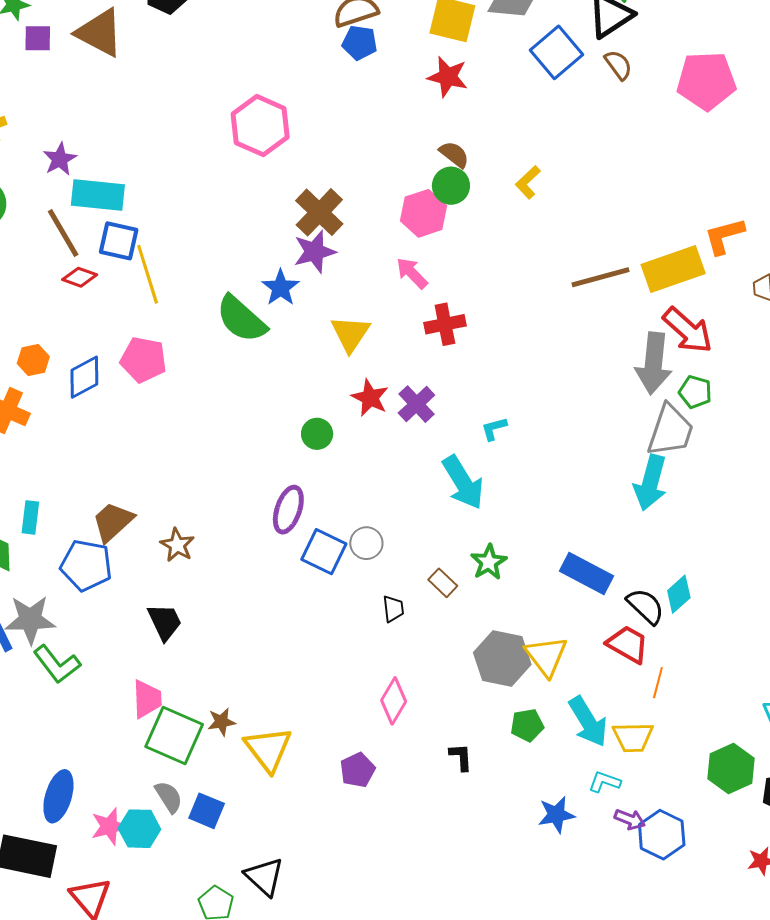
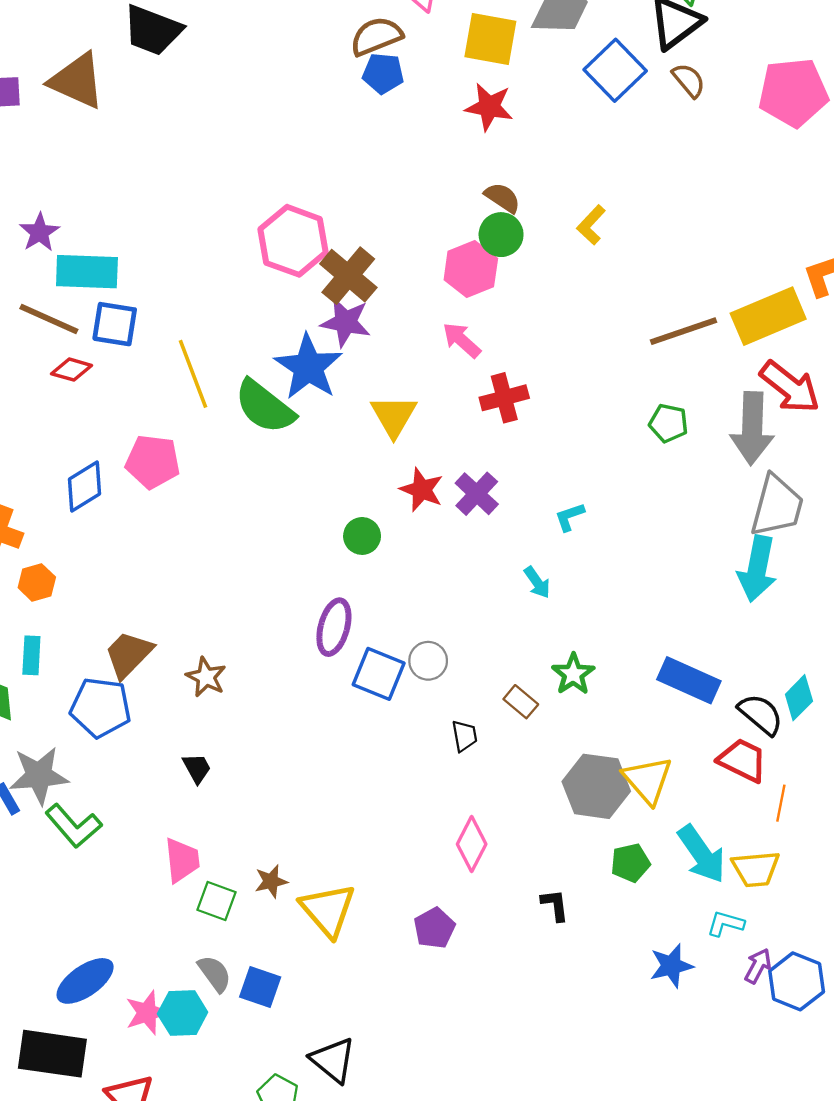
pink hexagon: (260, 126) -> (293, 241), moved
brown line: (63, 233) -> (49, 319), turned -32
purple star: (315, 252) -> (346, 322), turned 30
yellow line: (148, 274) -> (193, 374), moved
blue star: (281, 288) -> (308, 367), size x1.5
orange hexagon: (33, 360) -> (37, 582), moved
green pentagon: (695, 392) -> (668, 423), moved
cyan arrow: (463, 482) -> (537, 582), size x0.5
black trapezoid: (165, 622) -> (197, 768), size x0.7
green square: (174, 736) -> (216, 901), size x0.6
blue ellipse: (58, 796) -> (85, 981), turned 42
purple arrow: (630, 819) -> (758, 966), turned -80

